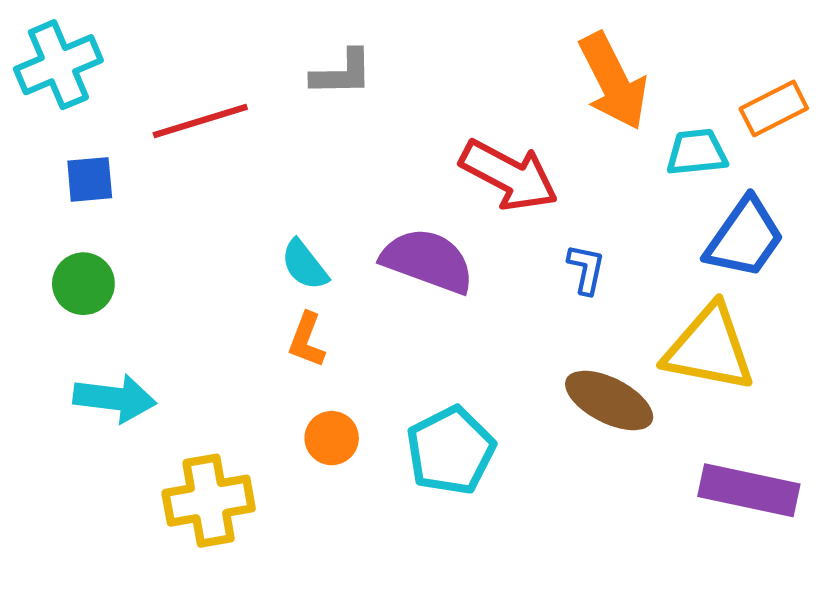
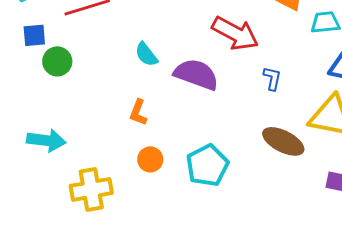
cyan semicircle: (305, 265) -> (146, 54), moved
green circle: (83, 284) -> (57, 61), moved

